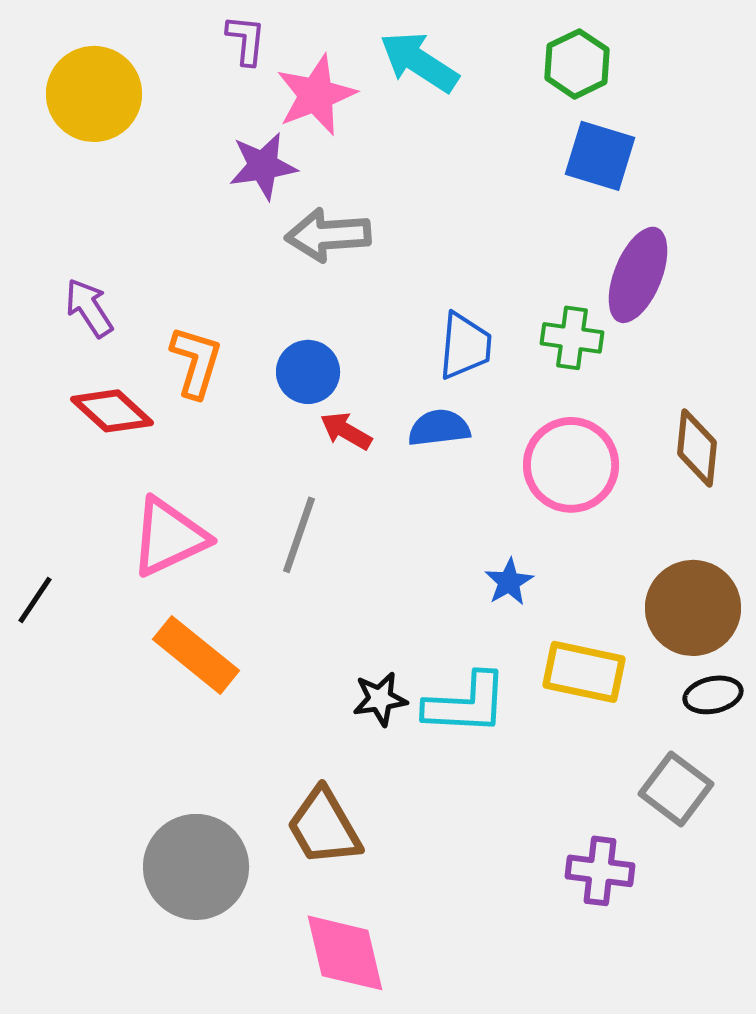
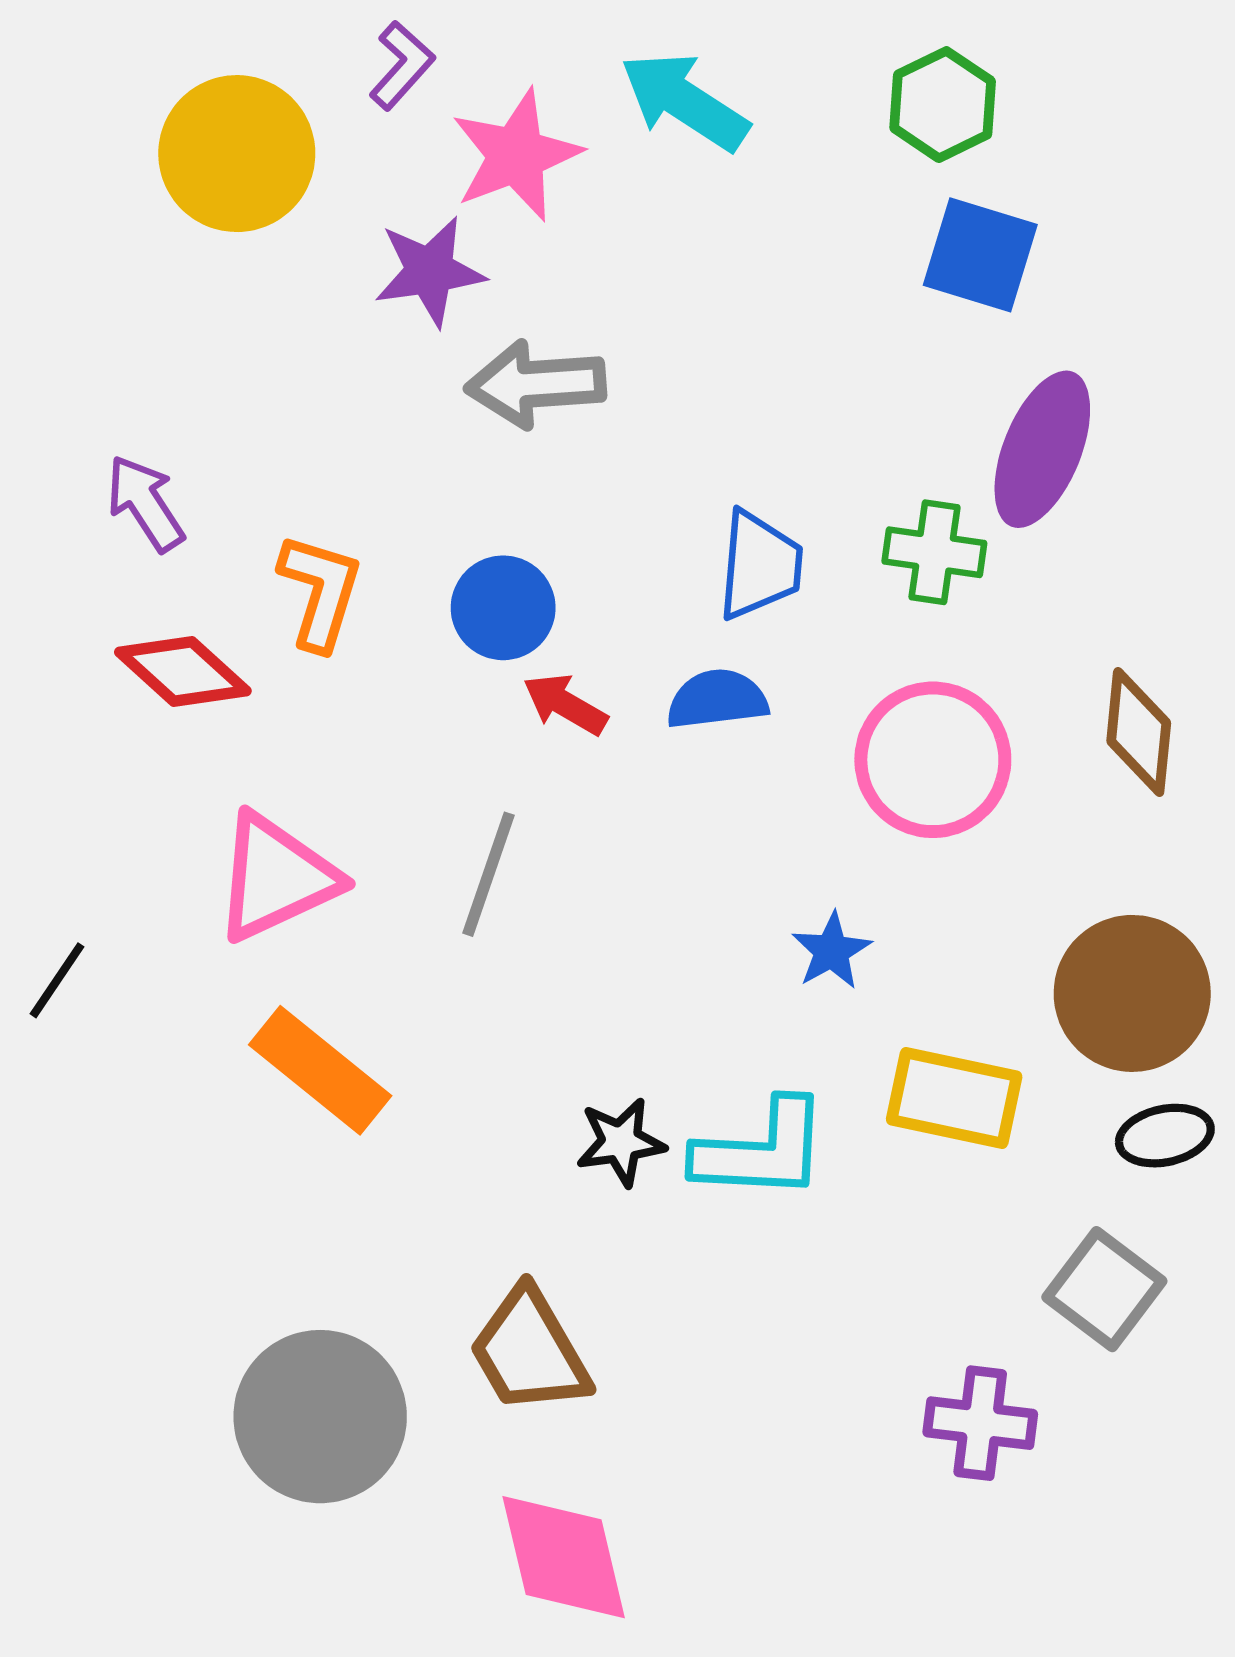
purple L-shape: (246, 40) -> (402, 65), turned 36
yellow circle: (94, 94) -> (237, 154), moved

